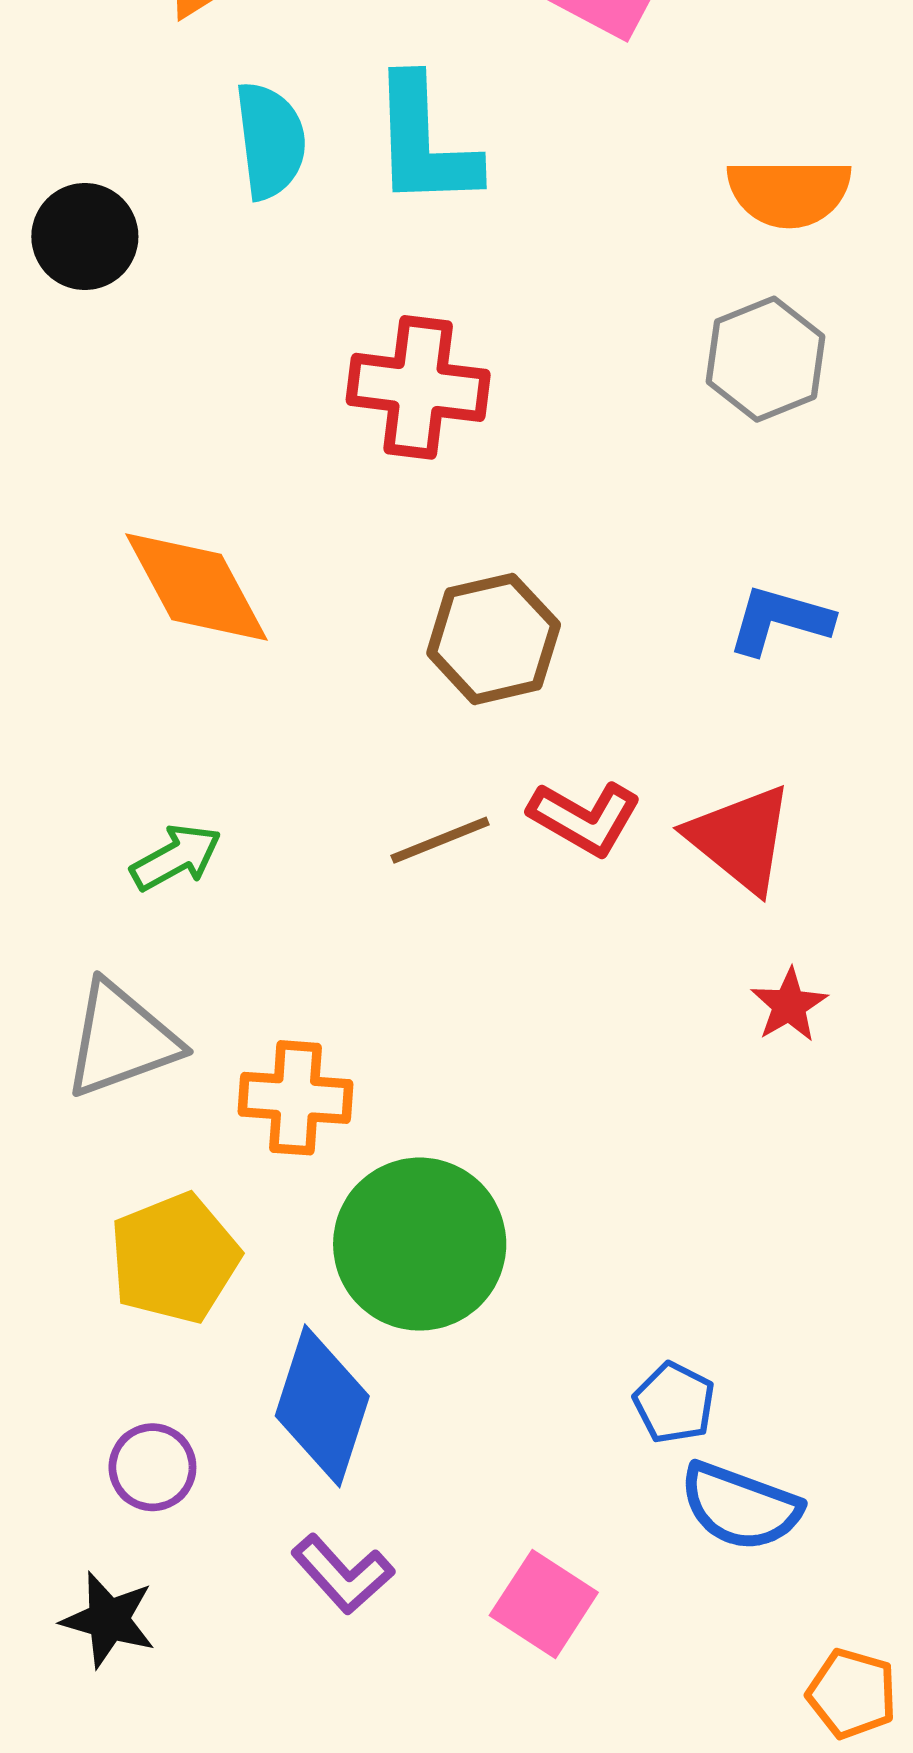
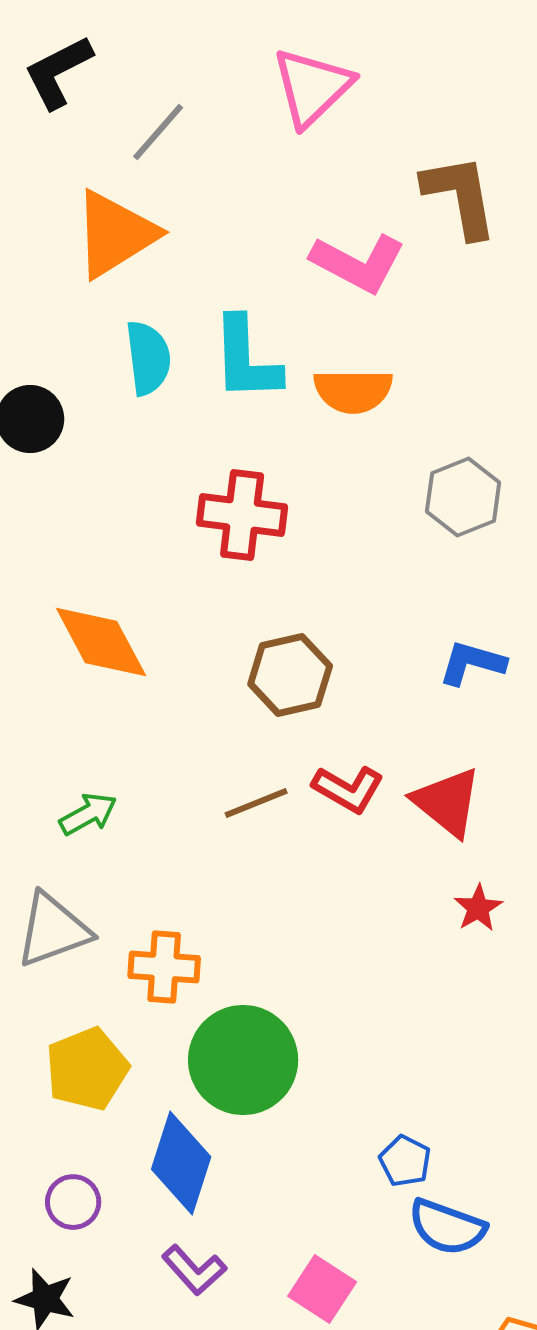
orange semicircle: (789, 192) -> (353, 391), moved

